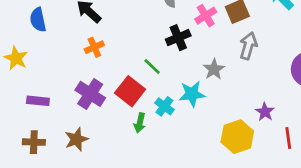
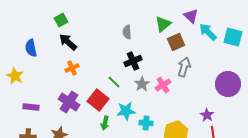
pink cross: (206, 16) -> (163, 85), moved
gray star: (214, 69) -> (142, 84), moved
cyan star: (192, 94) -> (126, 111), moved
cyan cross: (164, 106) -> (146, 123), moved, turned -32
purple star: (265, 112) -> (207, 115), moved

